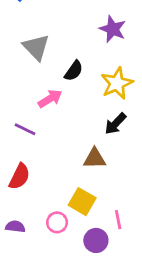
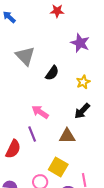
yellow star: (117, 83) -> (83, 82), size x0.6
pink arrow: (50, 99) -> (40, 112), moved, turned -114
purple line: (25, 129) -> (32, 134), moved, turned 42

